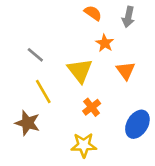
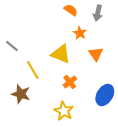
gray line: (35, 55) -> (12, 46), moved
yellow triangle: (80, 71) -> (61, 54), turned -30
yellow star: (84, 145) -> (64, 111), turned 30

